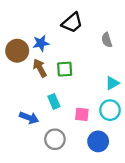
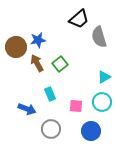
black trapezoid: (72, 23) -> (79, 19), moved
gray semicircle: (107, 40) -> (99, 37), size x1.5
green square: (65, 69) -> (60, 64), turned -35

